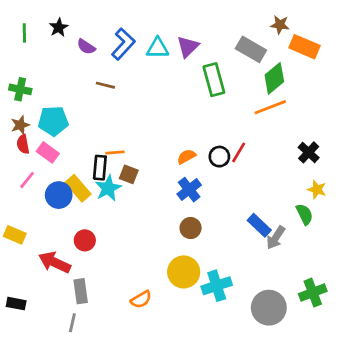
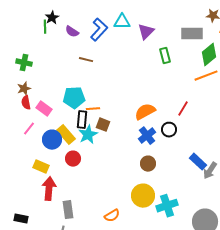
green line: (24, 33) -> (45, 27), moved
cyan triangle: (158, 48) -> (122, 22), moved
gray rectangle: (251, 49) -> (192, 34), turned -30
green rectangle: (214, 80) -> (165, 56), size x0.7
cyan pentagon: (53, 121) -> (74, 98), moved
orange semicircle: (186, 157) -> (145, 112), size x1.5
black circle: (219, 157) -> (169, 130), moved
yellow rectangle: (15, 235) -> (41, 167), moved
red circle: (85, 240) -> (73, 159), moved
red arrow: (55, 262) -> (49, 189), turned 70

